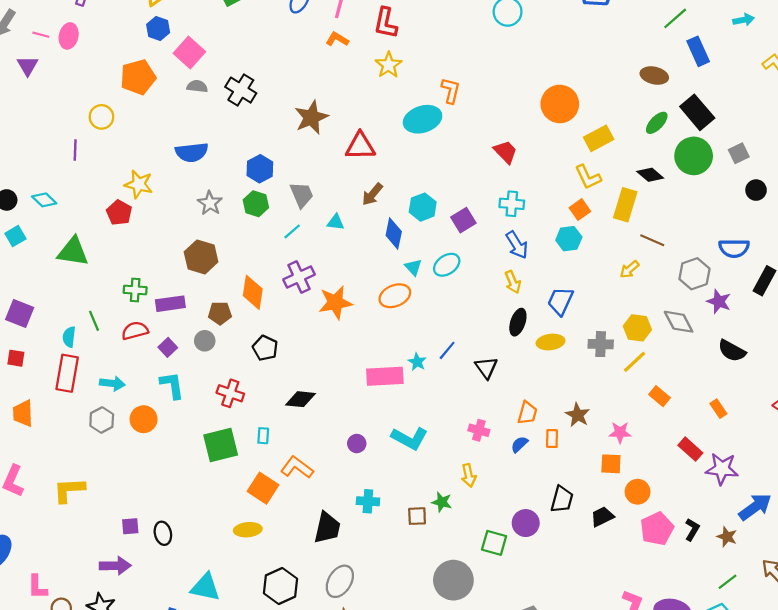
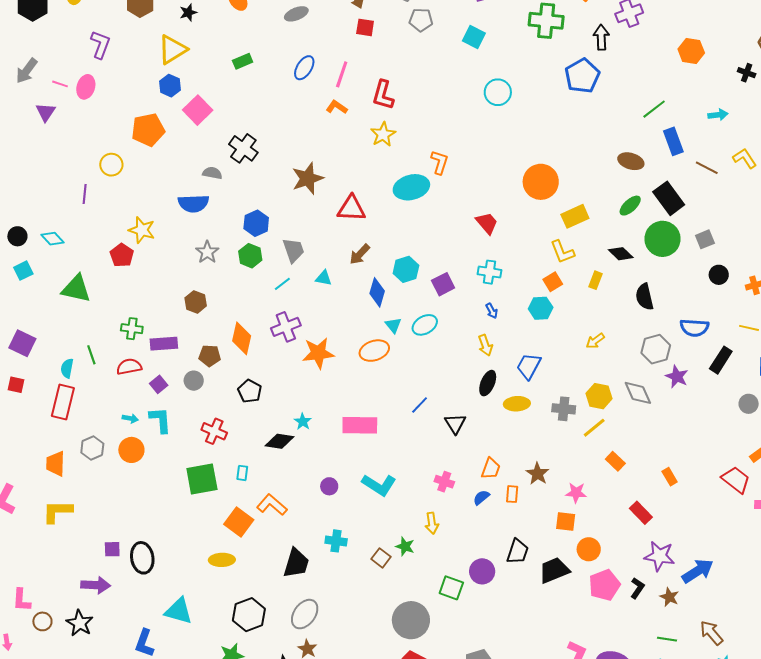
gray semicircle: (197, 86) -> (212, 173), moved
yellow rectangle: (625, 205) -> (595, 280), size x0.6
brown line: (652, 240) -> (707, 168), moved
blue arrow: (517, 245) -> (492, 311), size x0.6
brown hexagon: (201, 257) -> (196, 302), size x0.7
black semicircle: (732, 351) -> (645, 297), moved, turned 44
cyan star: (417, 362) -> (303, 422), moved
cyan arrow: (112, 383) -> (130, 418), moved, size x0.7
orange trapezoid: (23, 413) -> (56, 464), moved
purple star: (722, 469) -> (659, 556), moved
brown square: (417, 516) -> (381, 558), turned 36
black trapezoid: (602, 517) -> (554, 570), size x1.4
black ellipse: (163, 533) -> (142, 558), size x1.4
green line: (727, 582) -> (667, 639), turned 42

